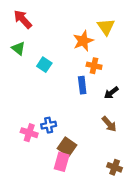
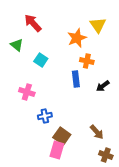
red arrow: (23, 19) -> (33, 23), moved
brown arrow: (109, 124) -> (97, 132), moved
pink cross: (29, 133) -> (27, 92), moved

